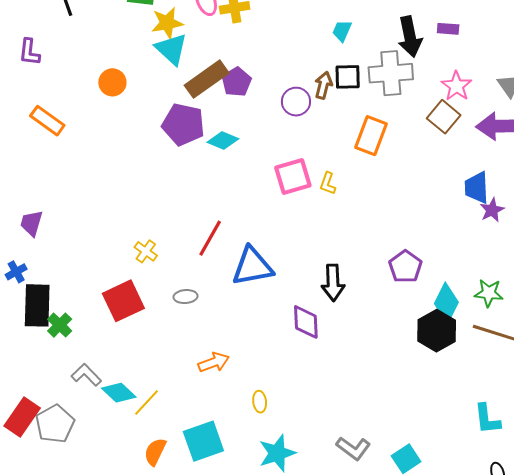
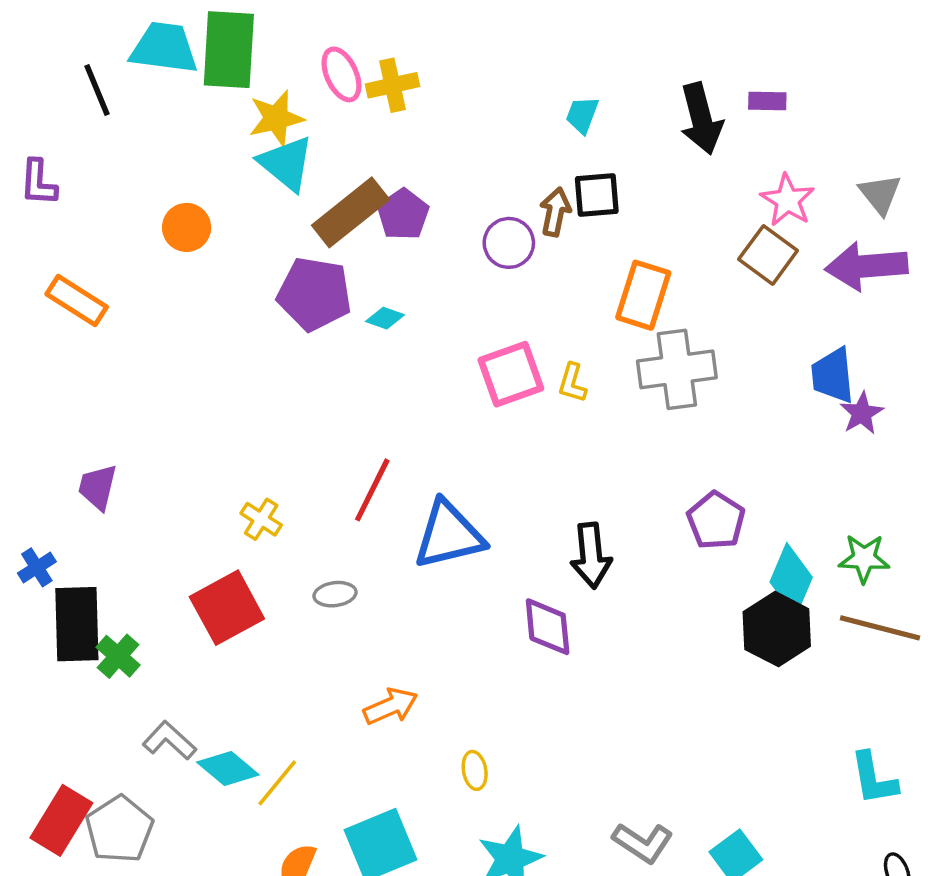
gray cross: (391, 73) -> (677, 369), moved
cyan diamond: (223, 141) -> (385, 318), size x0.7
purple trapezoid: (31, 223) -> (98, 487), moved

